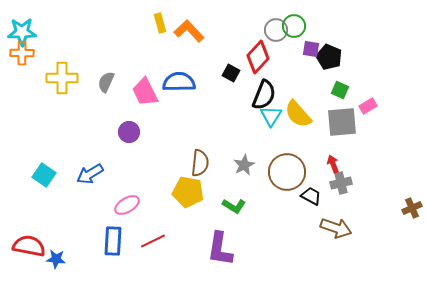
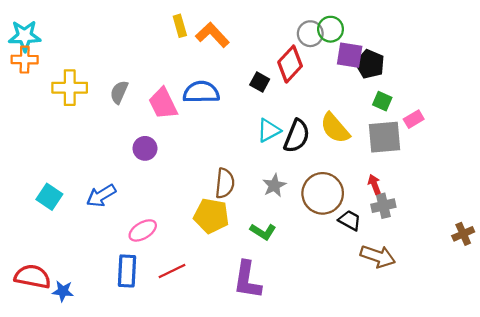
purple square: (311, 49) -> (350, 55), size x1.4
black semicircle: (264, 95) -> (297, 136), moved
cyan triangle: (271, 116) -> (269, 130), moved, turned 30

